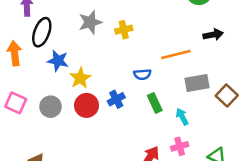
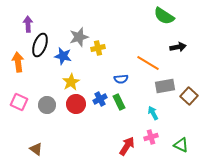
yellow cross: (124, 30) -> (98, 48), moved
orange line: (176, 55) -> (148, 63), turned 45
blue star: (58, 61) -> (63, 56), moved
green rectangle: (155, 103) -> (119, 102), moved

